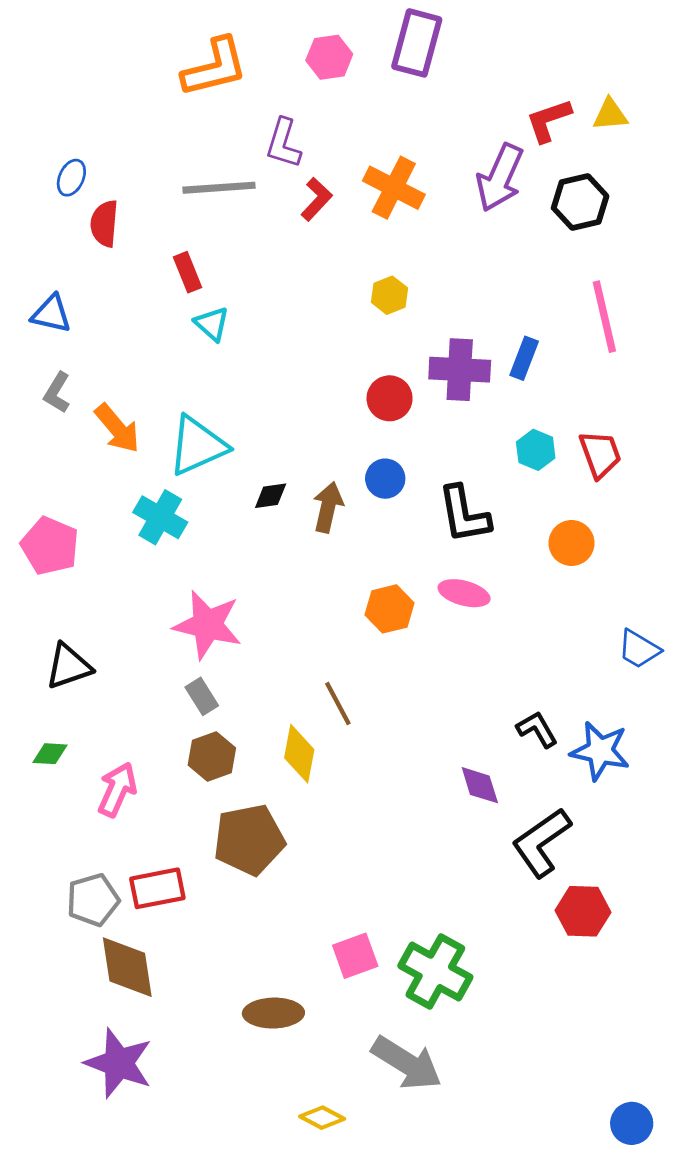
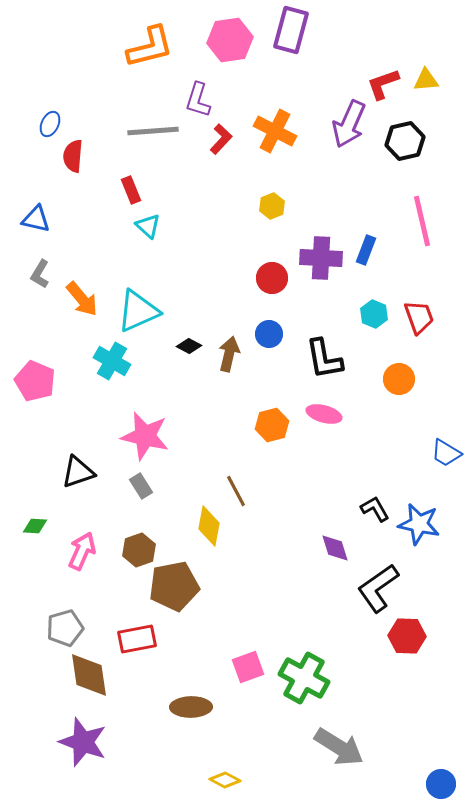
pink hexagon: (329, 57) -> (230, 40), size x1.4
black diamond: (271, 496) -> (189, 346), turned 35
black triangle: (69, 666) -> (78, 472), moved
brown hexagon: (212, 757) -> (139, 550), moved
red rectangle: (157, 888) -> (137, 639), moved
gray arrow: (407, 1063) -> (339, 747), moved

